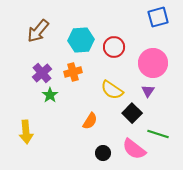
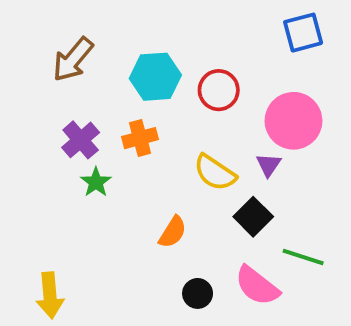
purple triangle: (148, 91) -> (269, 165), moved
yellow arrow: (26, 132) -> (50, 295), moved

